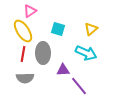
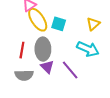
yellow ellipse: (23, 31) -> (38, 20), moved
purple triangle: (63, 70) -> (47, 67), moved, turned 48
purple line: (79, 86) -> (70, 70), moved

